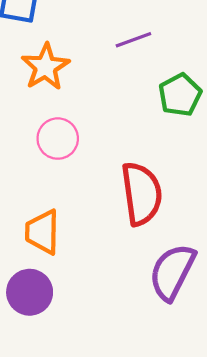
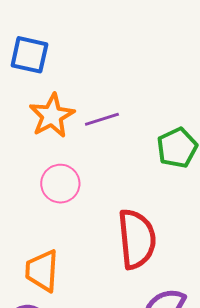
purple line: (133, 40) -> (102, 119), moved

